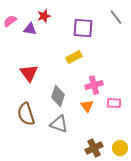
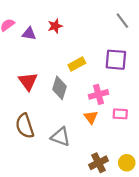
red star: (44, 16) -> (55, 26), moved
purple square: (83, 28) -> (116, 60), moved
gray diamond: (58, 96) -> (59, 88), moved

